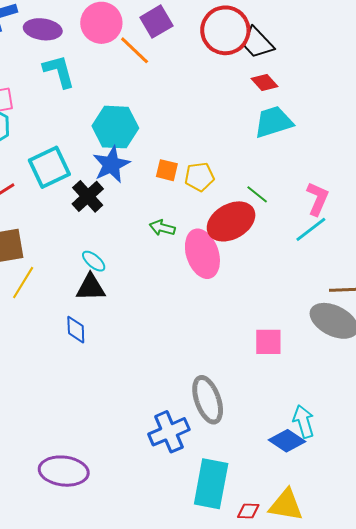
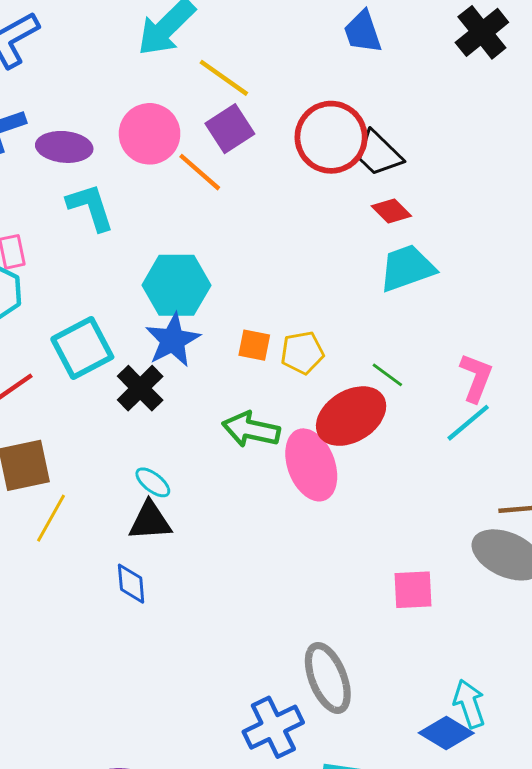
green arrow: (162, 228) -> (251, 429), size x1.5

